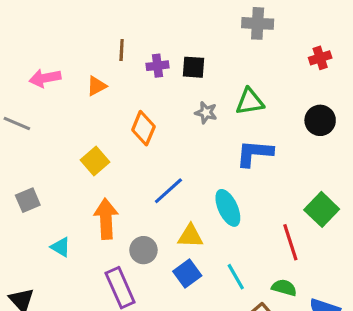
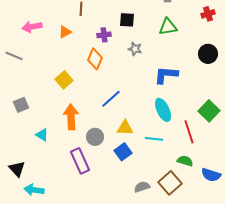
purple cross: (158, 66) -> (104, 35), moved
green triangle: (250, 102) -> (168, 27), moved
cyan ellipse: (228, 208) -> (163, 110), moved
cyan line: (236, 277) -> (154, 139), moved, turned -54

